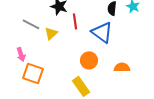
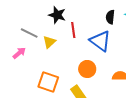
pink arrow: (21, 54) -> (19, 53), moved, turned -112
orange square: (33, 73) -> (48, 82), moved

